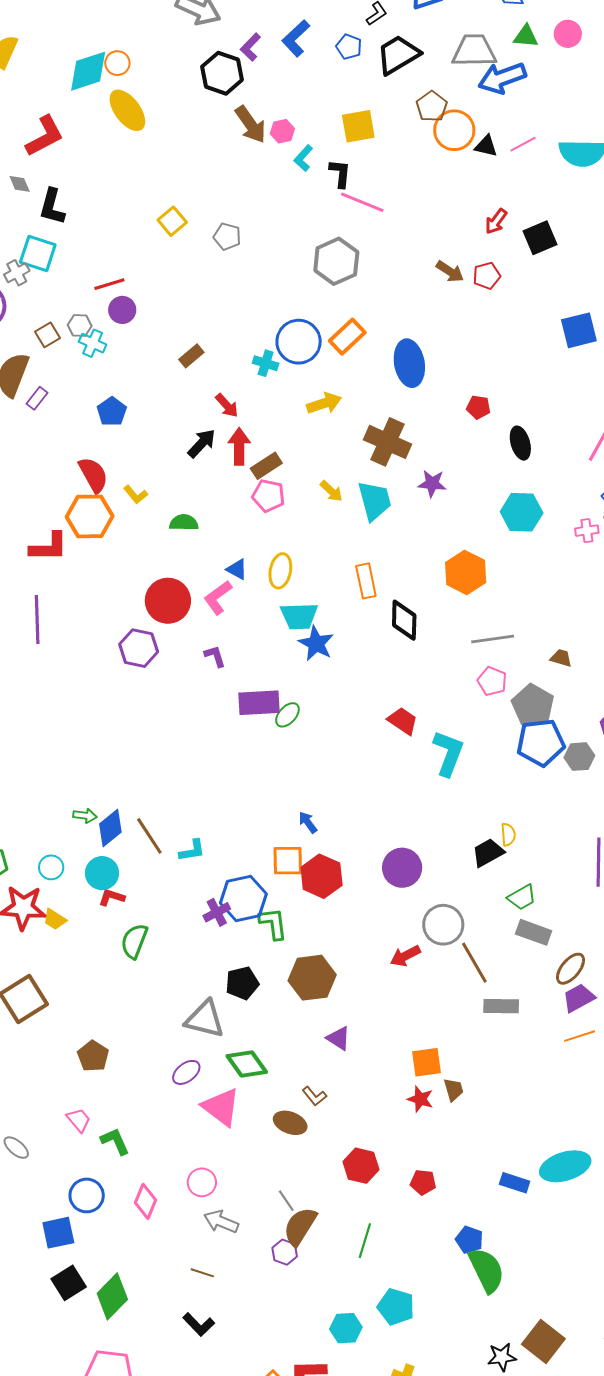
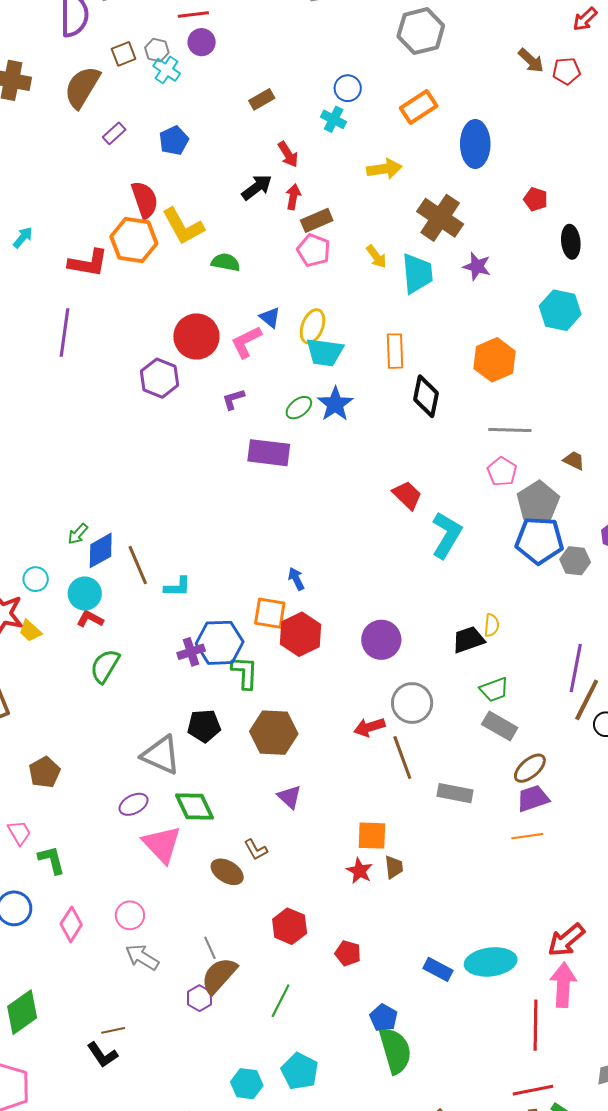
blue circle: (299, 342) -> (348, 88), moved, size x0.6
purple rectangle: (37, 398) -> (114, 133), moved
red arrow: (239, 446) -> (293, 197), size x0.7
yellow L-shape: (136, 495) -> (183, 226), size x1.8
cyan trapezoid: (299, 616) -> (325, 352), moved
purple L-shape: (215, 656) -> (233, 399), turned -100
green ellipse: (287, 715) -> (299, 408), moved
green arrow: (85, 816) -> (78, 534), turned 115
brown line: (474, 963) -> (402, 757), moved
brown line: (202, 1273) -> (113, 1030), moved, turned -40

